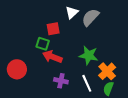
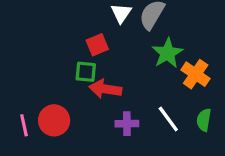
green star: (89, 55) -> (167, 53), moved, turned -30
orange cross: (107, 71) -> (196, 74), moved

